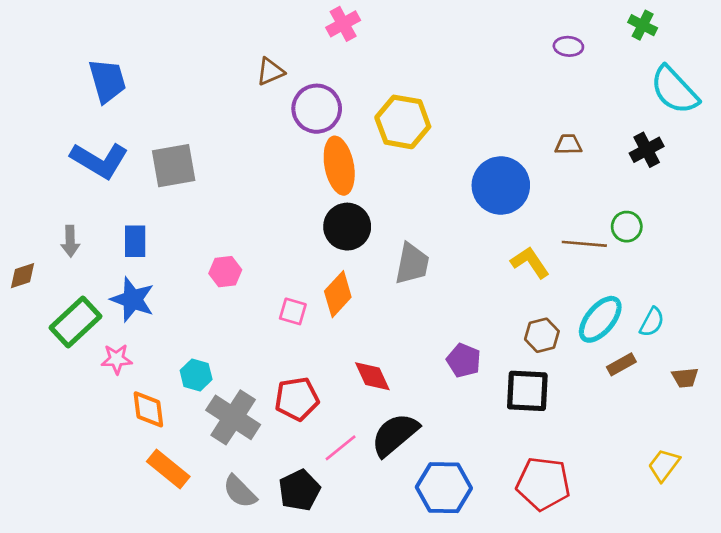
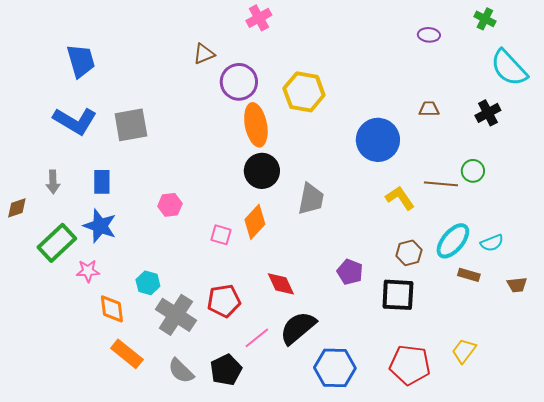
cyan semicircle: (652, 322) -> (492, 243), turned 40
brown rectangle: (621, 364) -> (469, 275), turned 45
yellow trapezoid: (664, 465) -> (464, 351), moved

